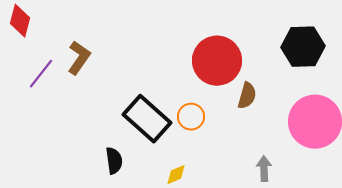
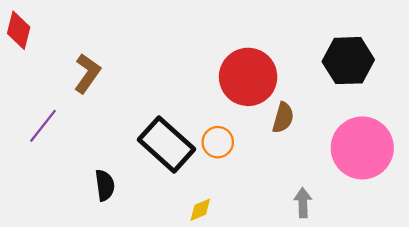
purple line: (41, 74) -> (43, 126), moved
black semicircle: (114, 161) -> (105, 185), moved

